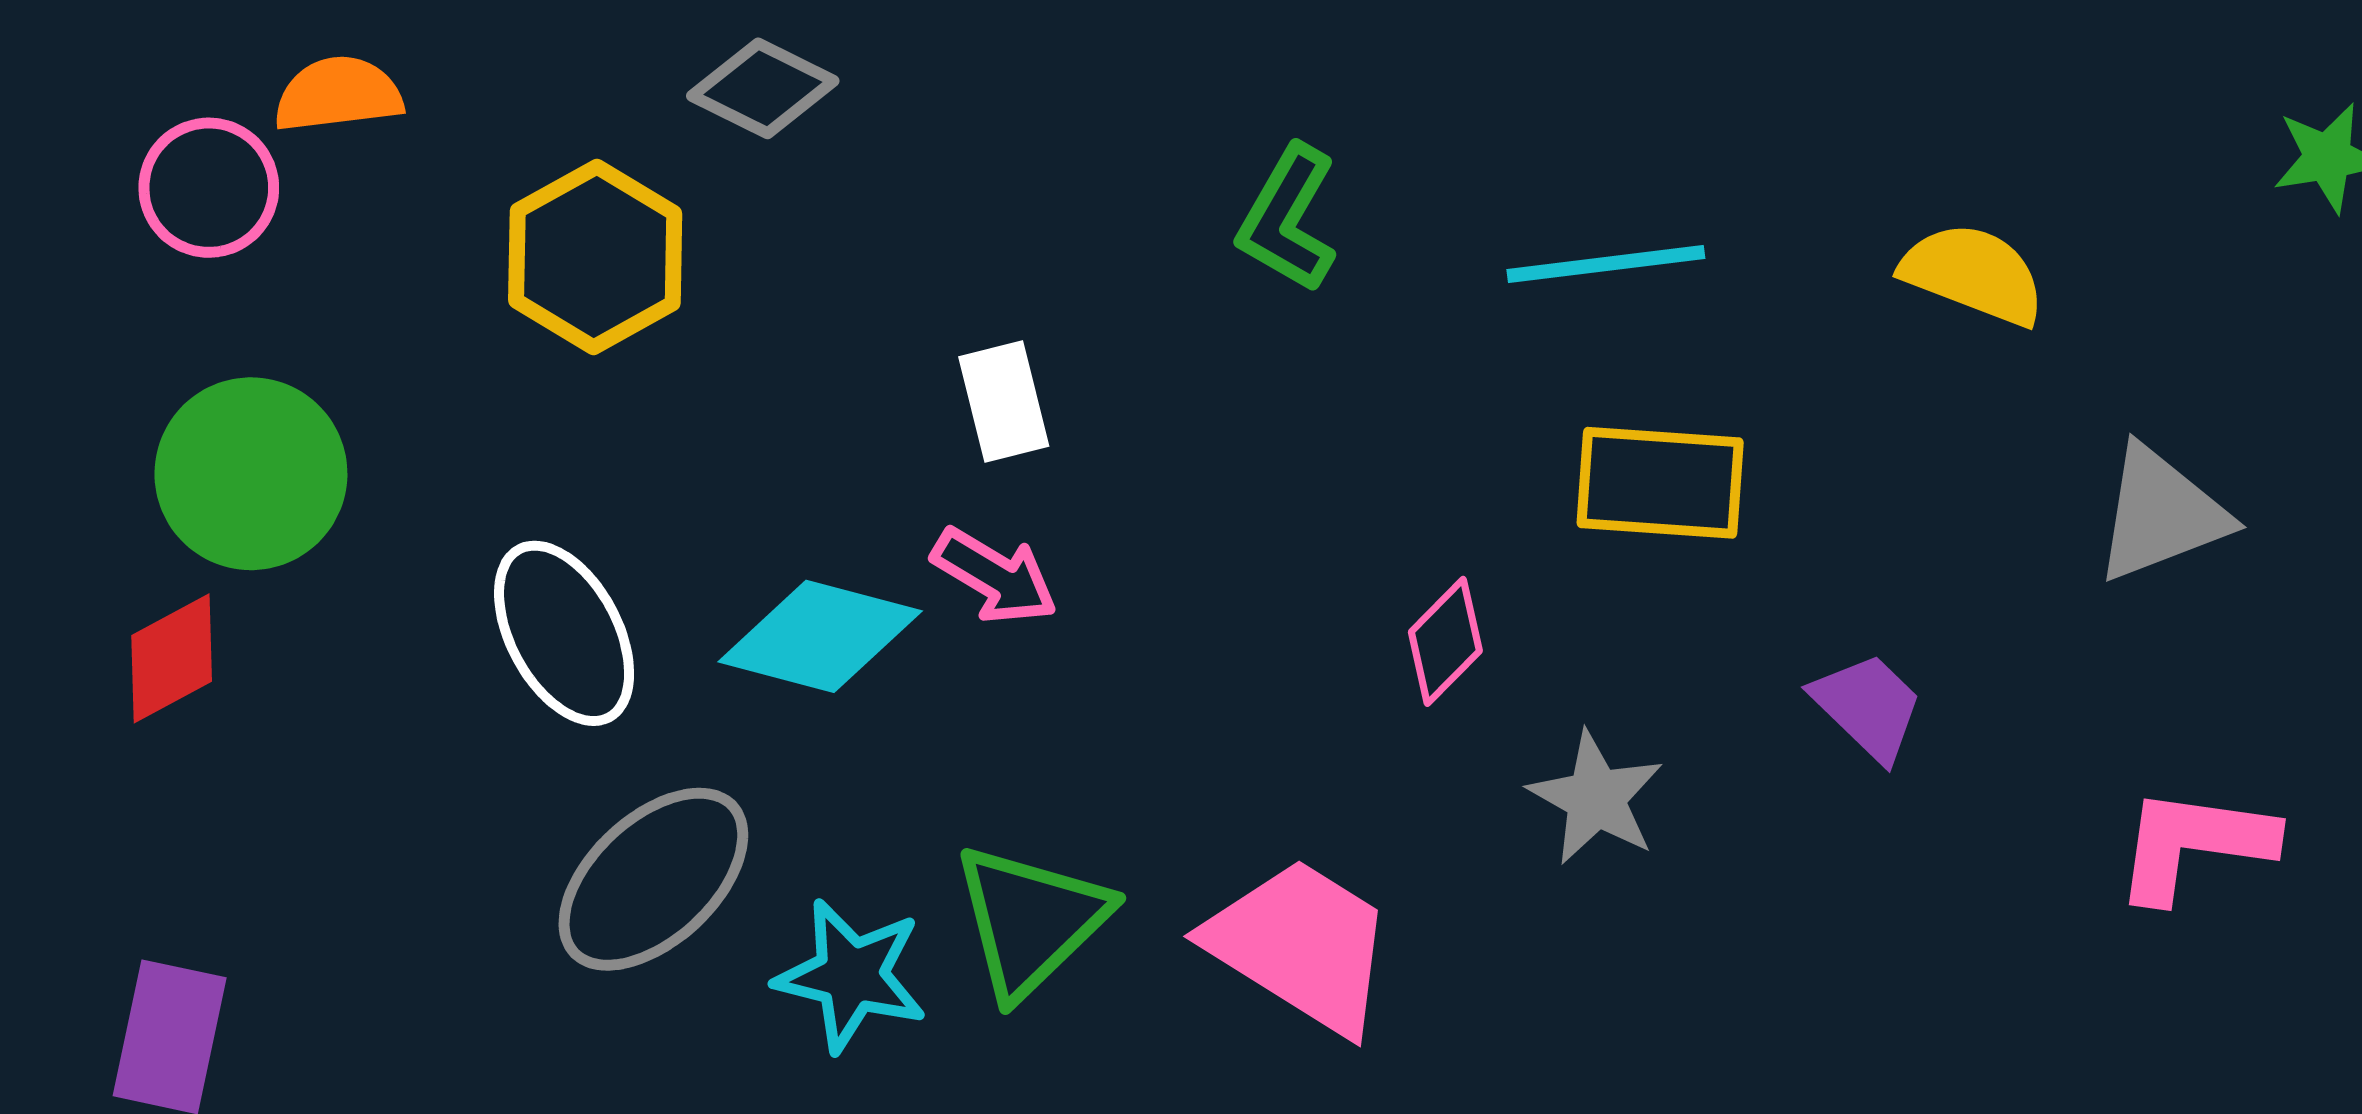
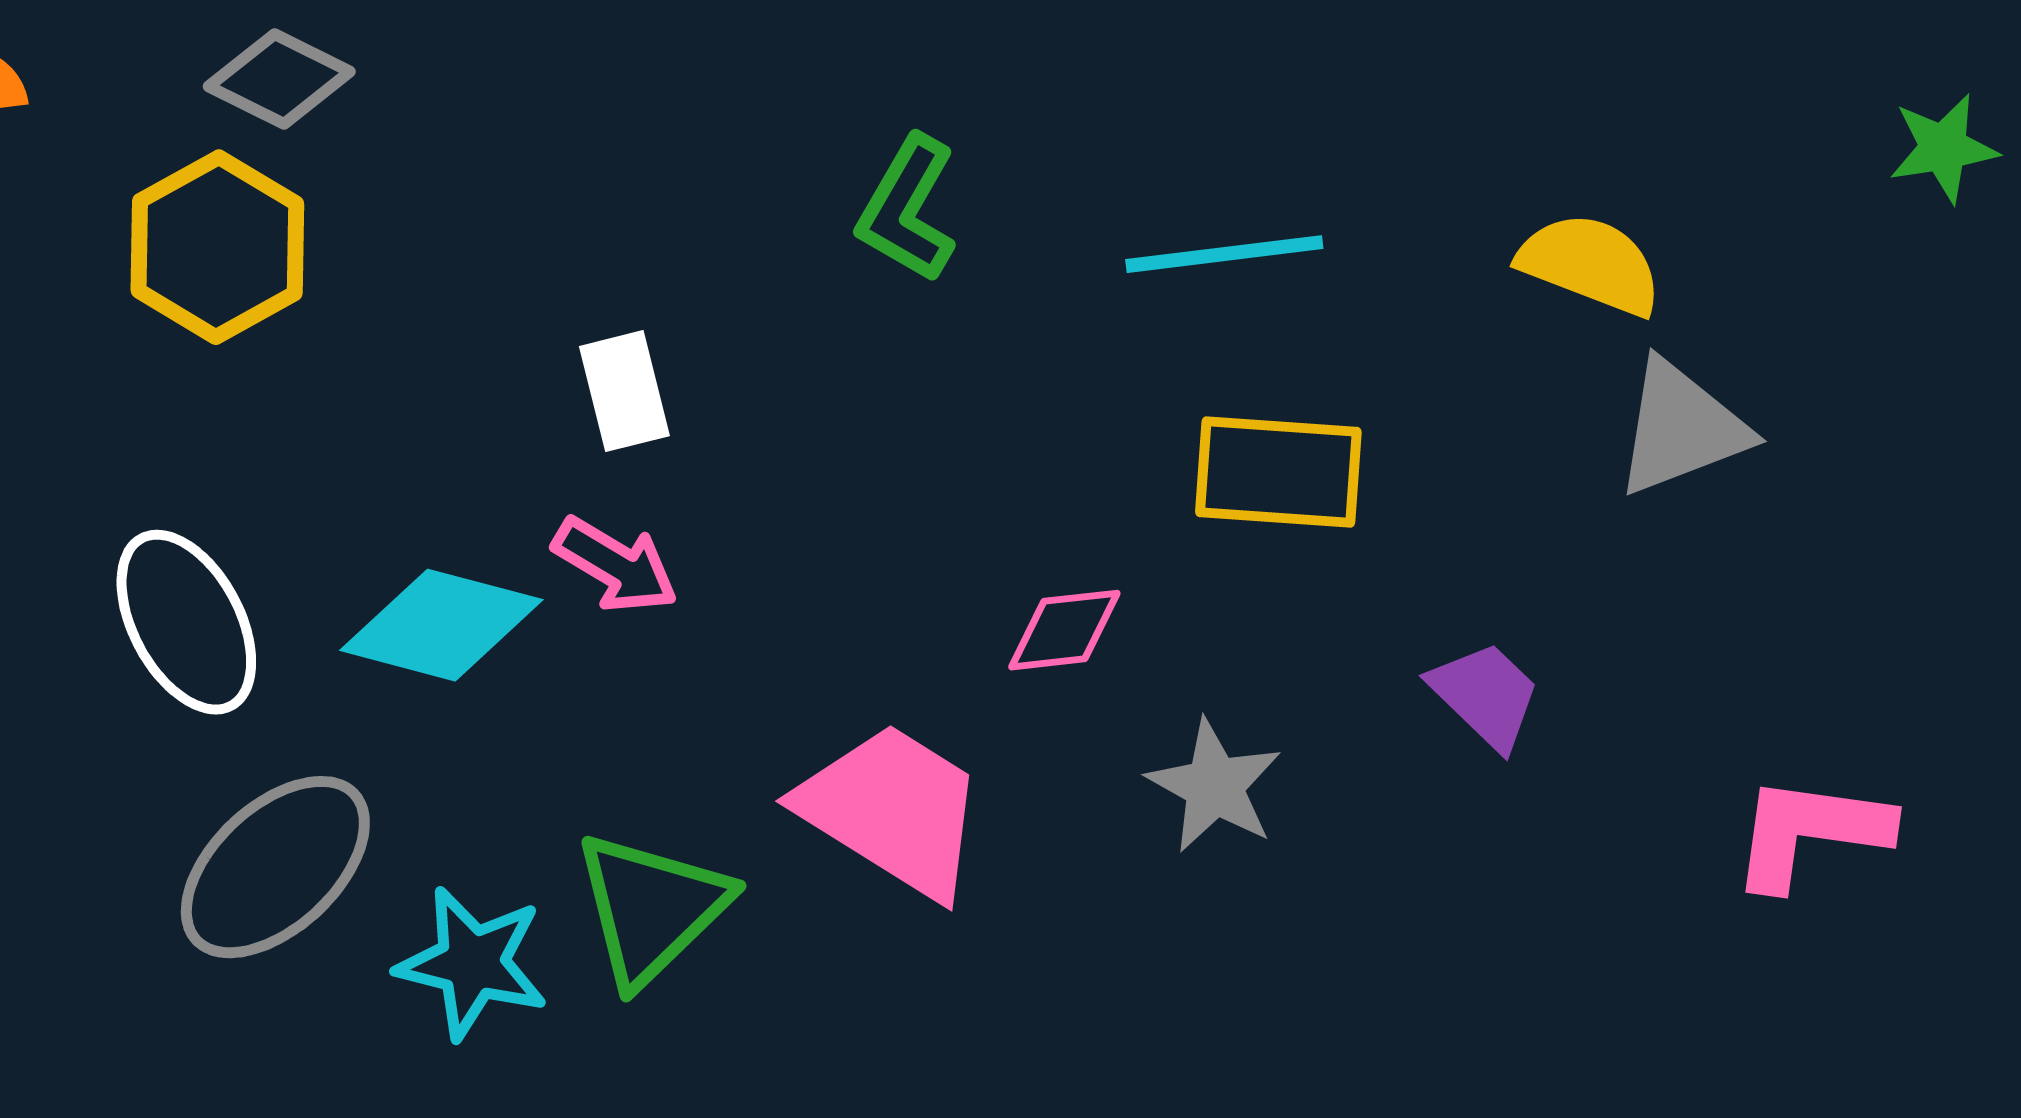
gray diamond: (763, 88) -> (279, 79), moved
gray triangle: (2161, 514) -> (1681, 428), moved
pink diamond: (1445, 641) -> (1064, 630), turned 39
pink trapezoid: (1301, 945) -> (892, 810), moved

